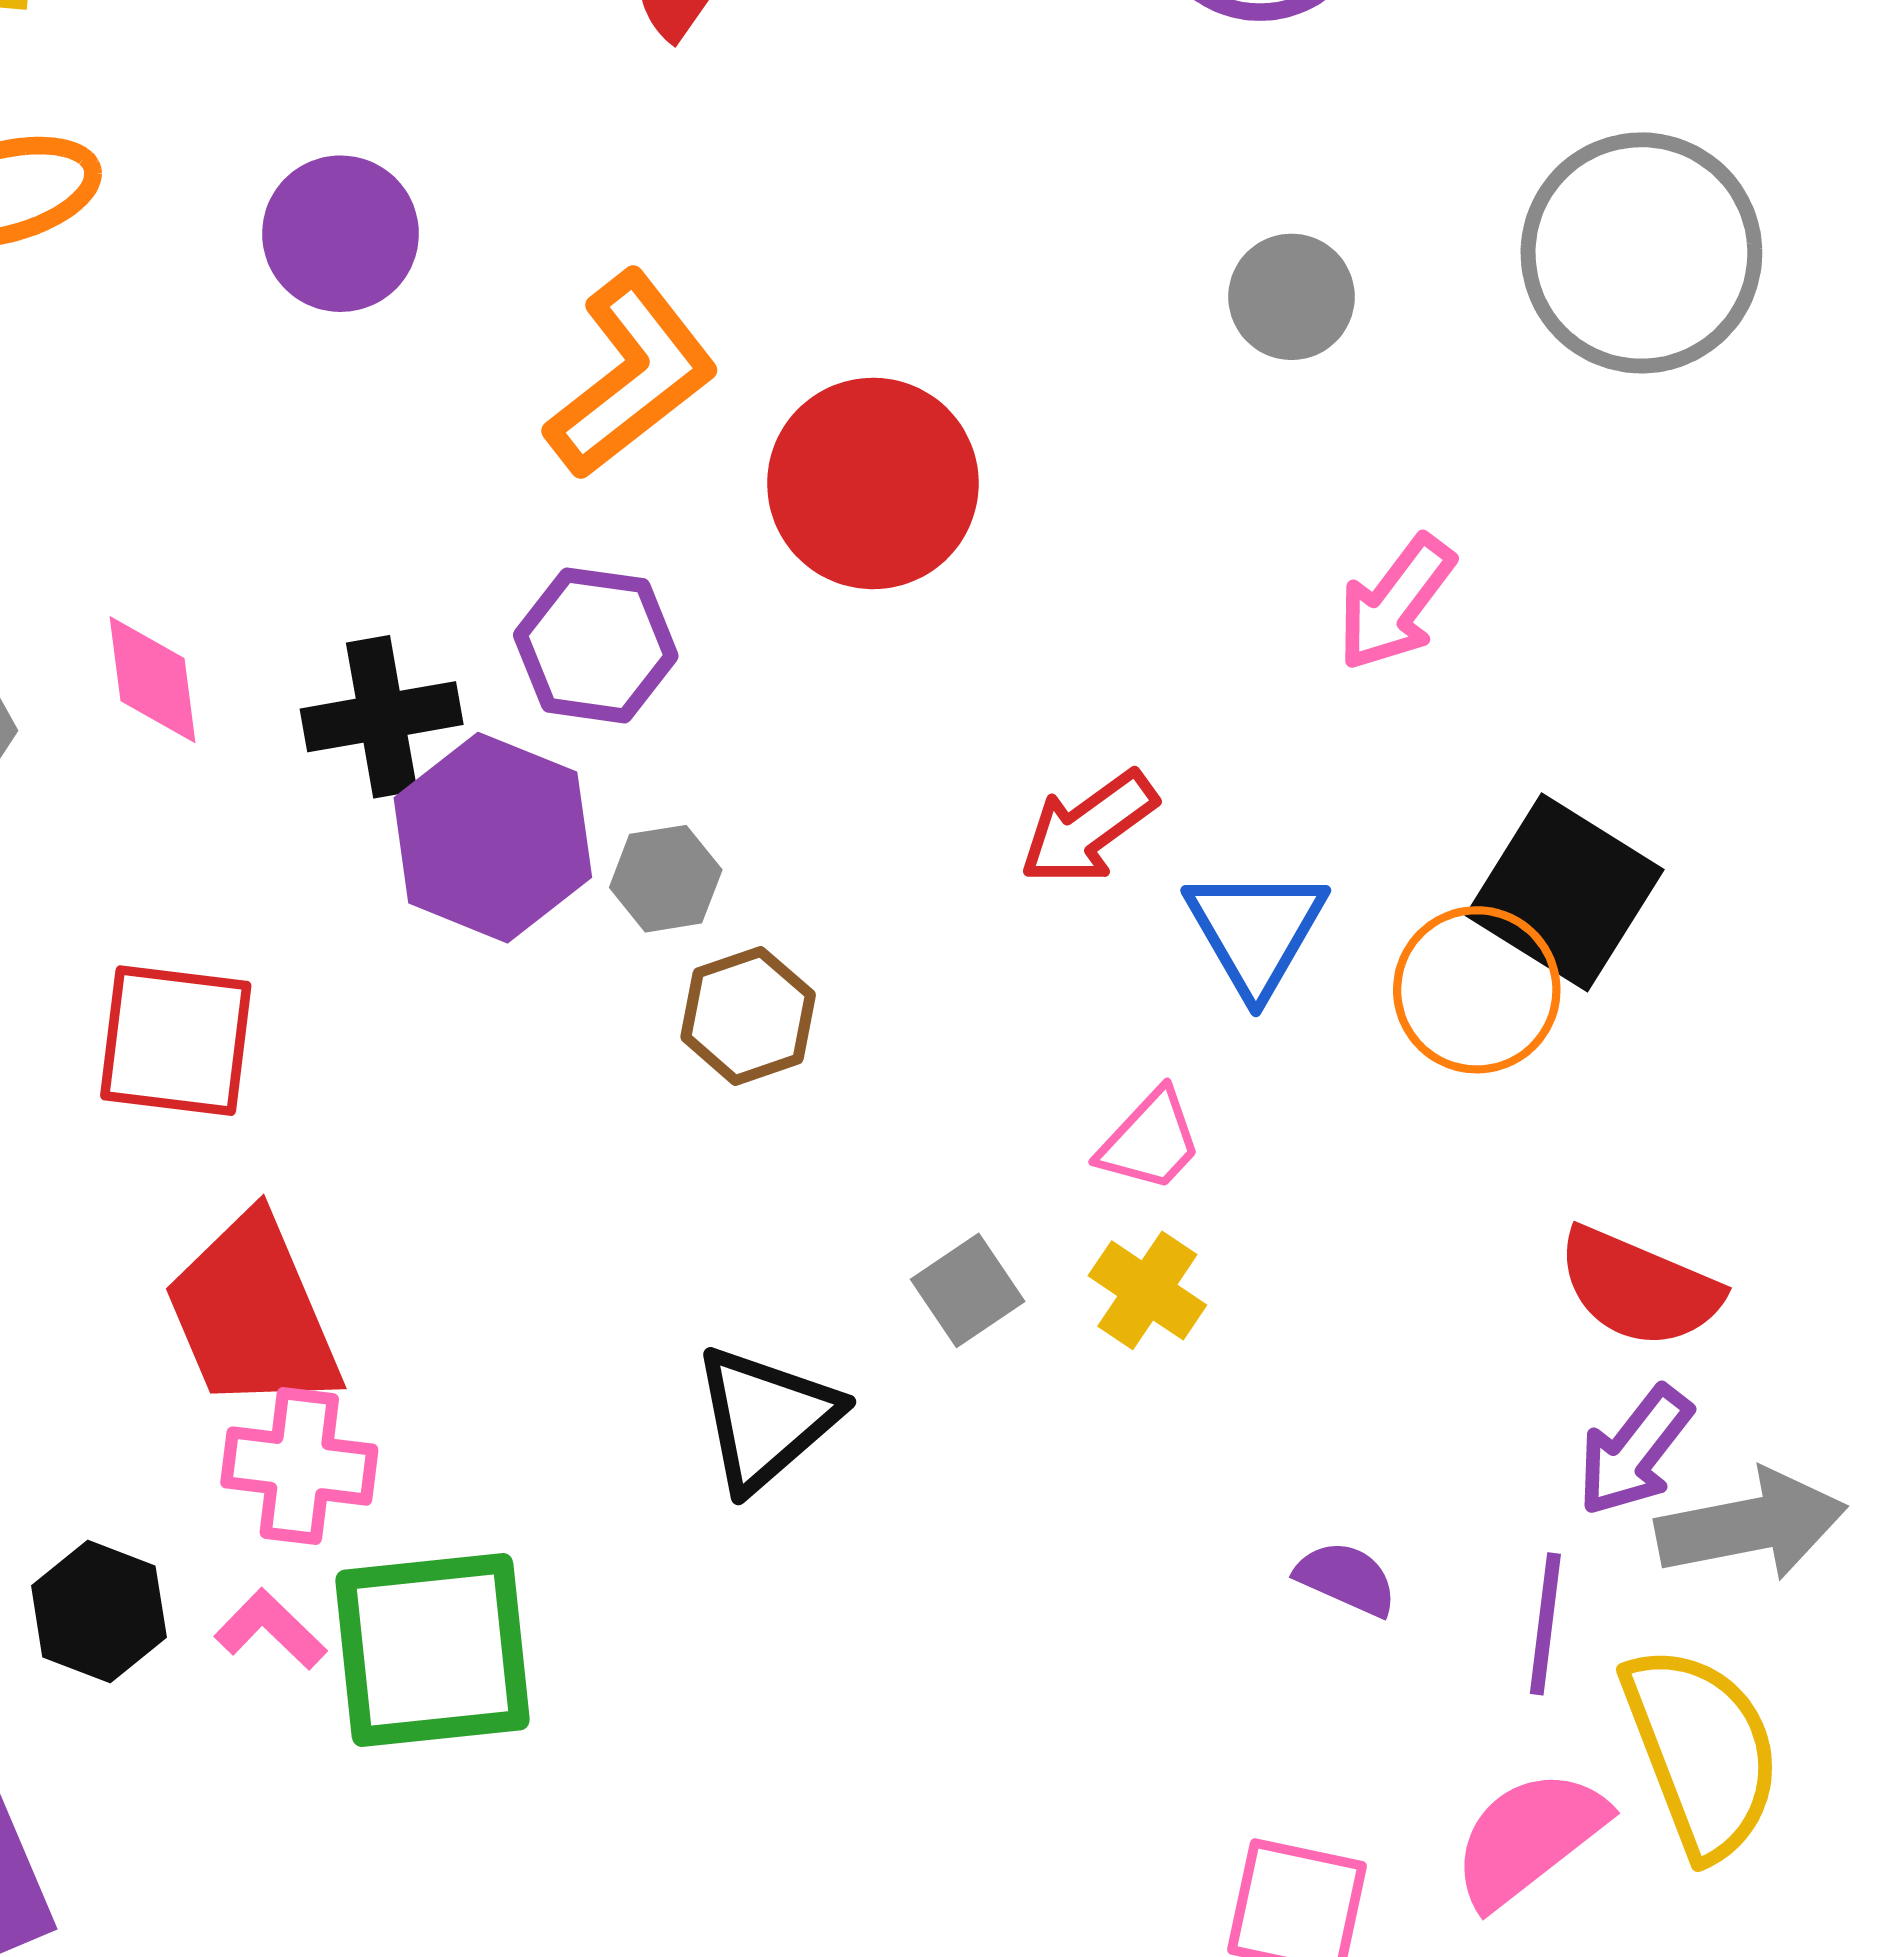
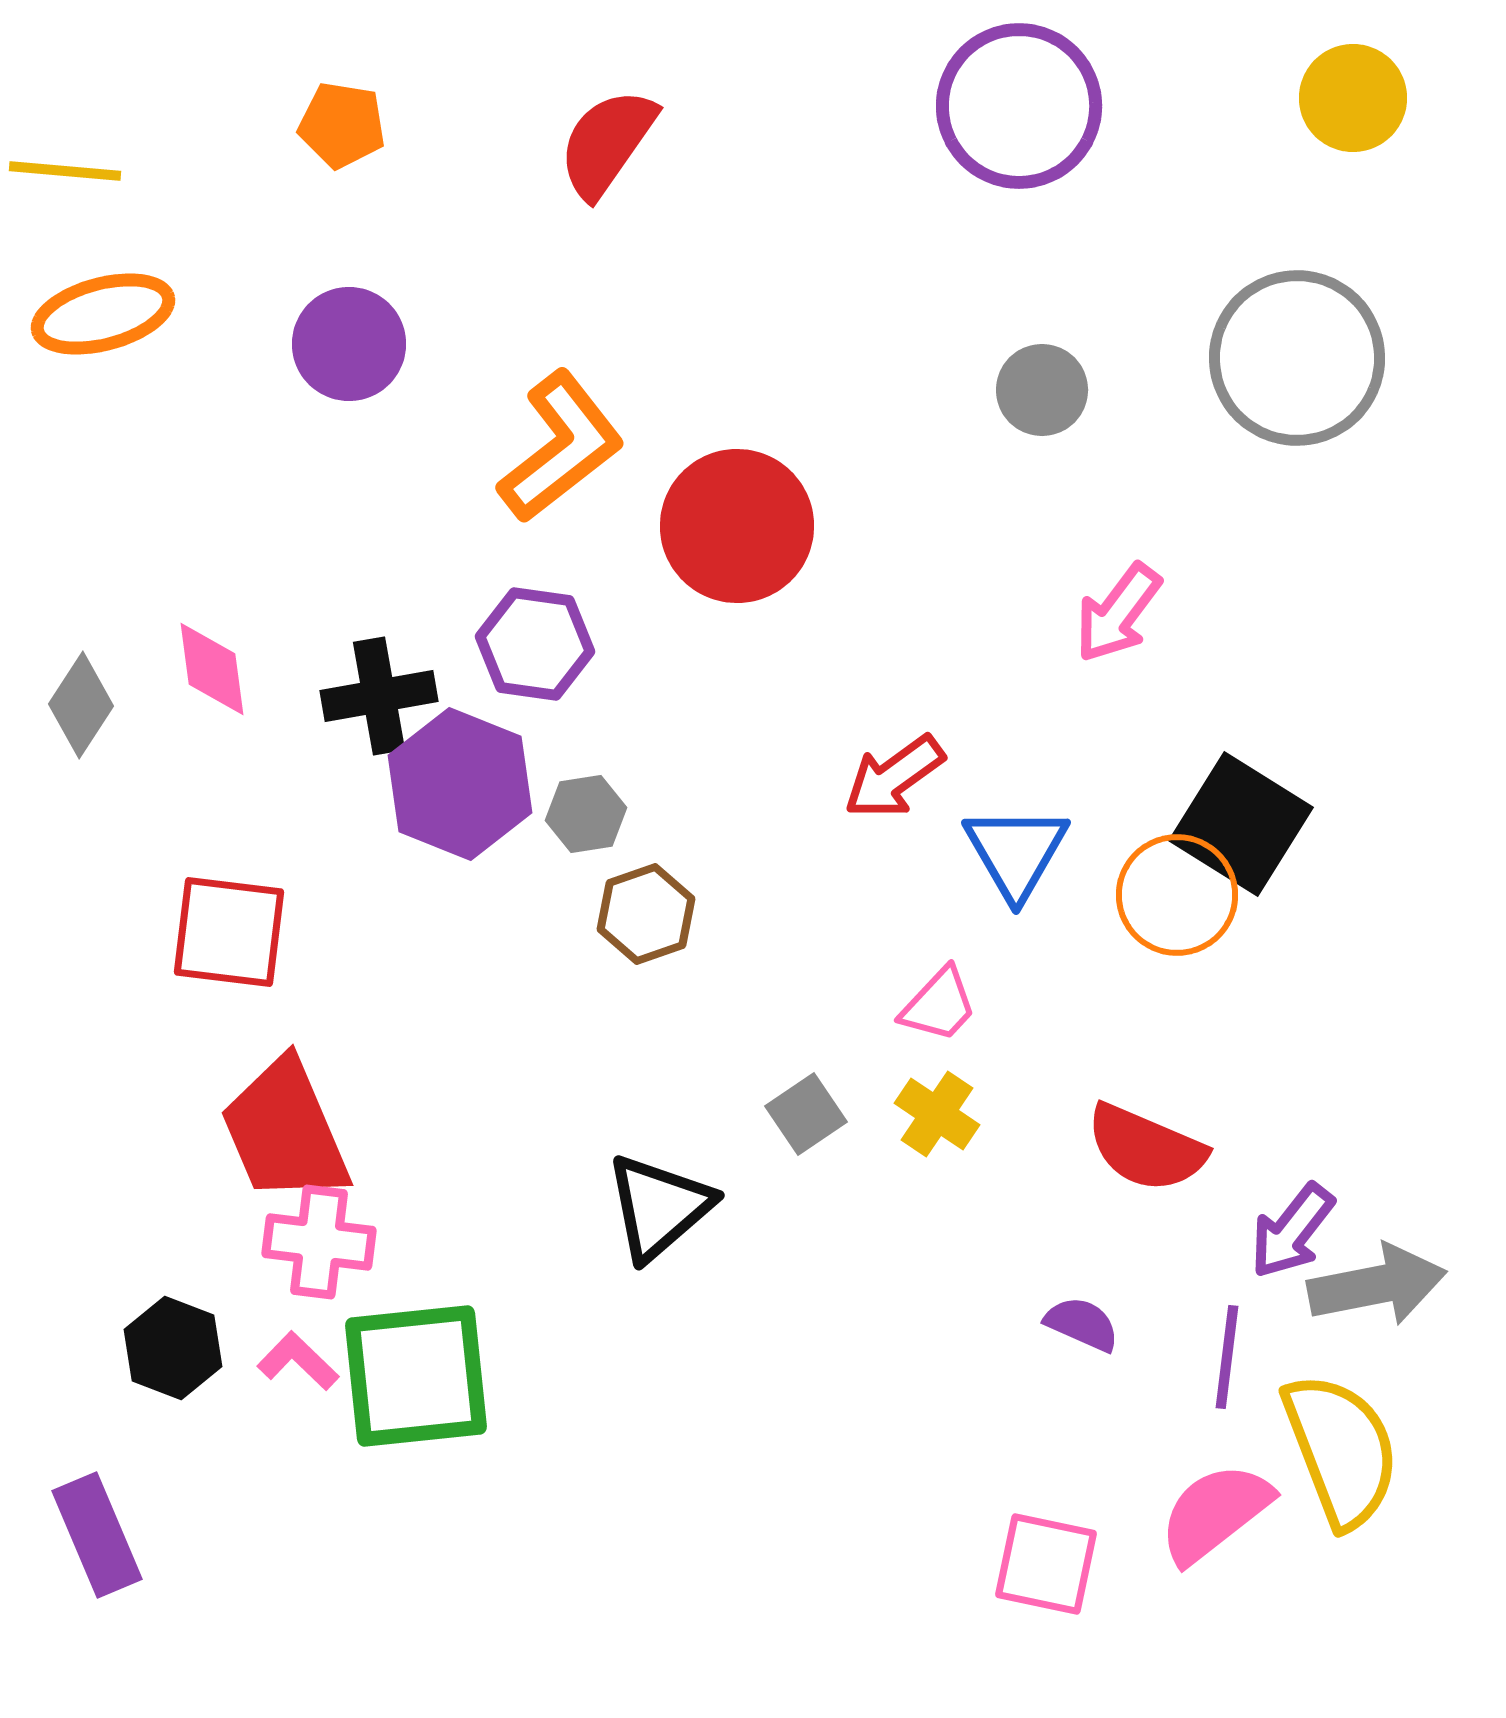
red semicircle: (1639, 1288) -> (1146, 1148), moved

